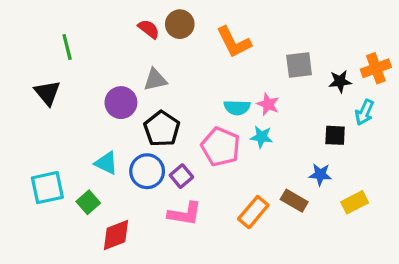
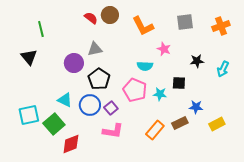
gray square: (299, 65) -> (185, 22), moved
orange cross: (376, 68) -> (221, 26), moved
black star: (340, 81) -> (197, 61), moved
pink star: (268, 104) -> (164, 49), moved
black square: (335, 135) -> (179, 83), moved
cyan star: (261, 137) -> (160, 94), moved
brown rectangle: (294, 201) -> (180, 123), turned -56
green square: (88, 202) -> (54, 124), size x1.5

